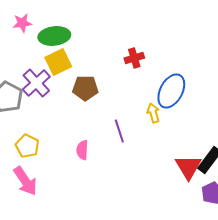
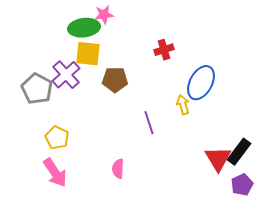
pink star: (22, 23) -> (104, 15), moved
yellow square: (58, 62) -> (88, 54), turned 32
pink semicircle: (82, 150) -> (118, 169), moved

